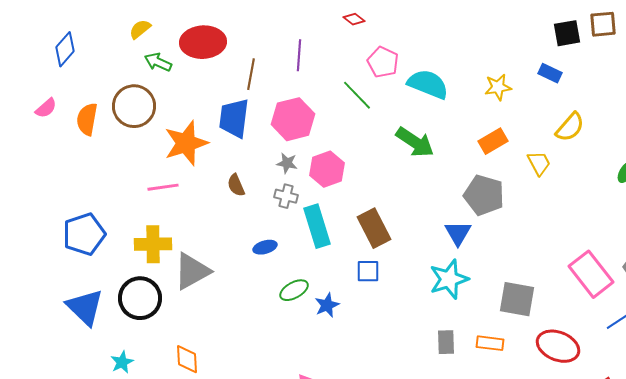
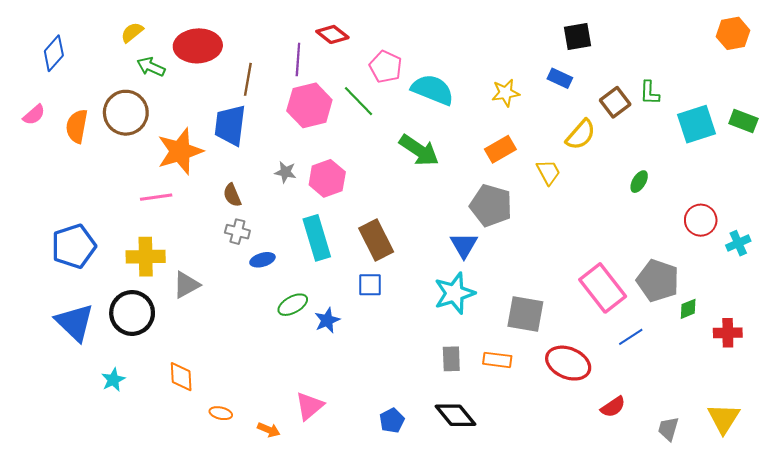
red diamond: (354, 19) -> (332, 34), moved, size x1.4
brown square: (603, 24) -> (615, 102), moved, turned -32
pink hexagon: (293, 119) -> (309, 105), moved
gray cross: (286, 196) -> (237, 232), moved
gray triangle: (192, 271) -> (186, 285), size x0.7

